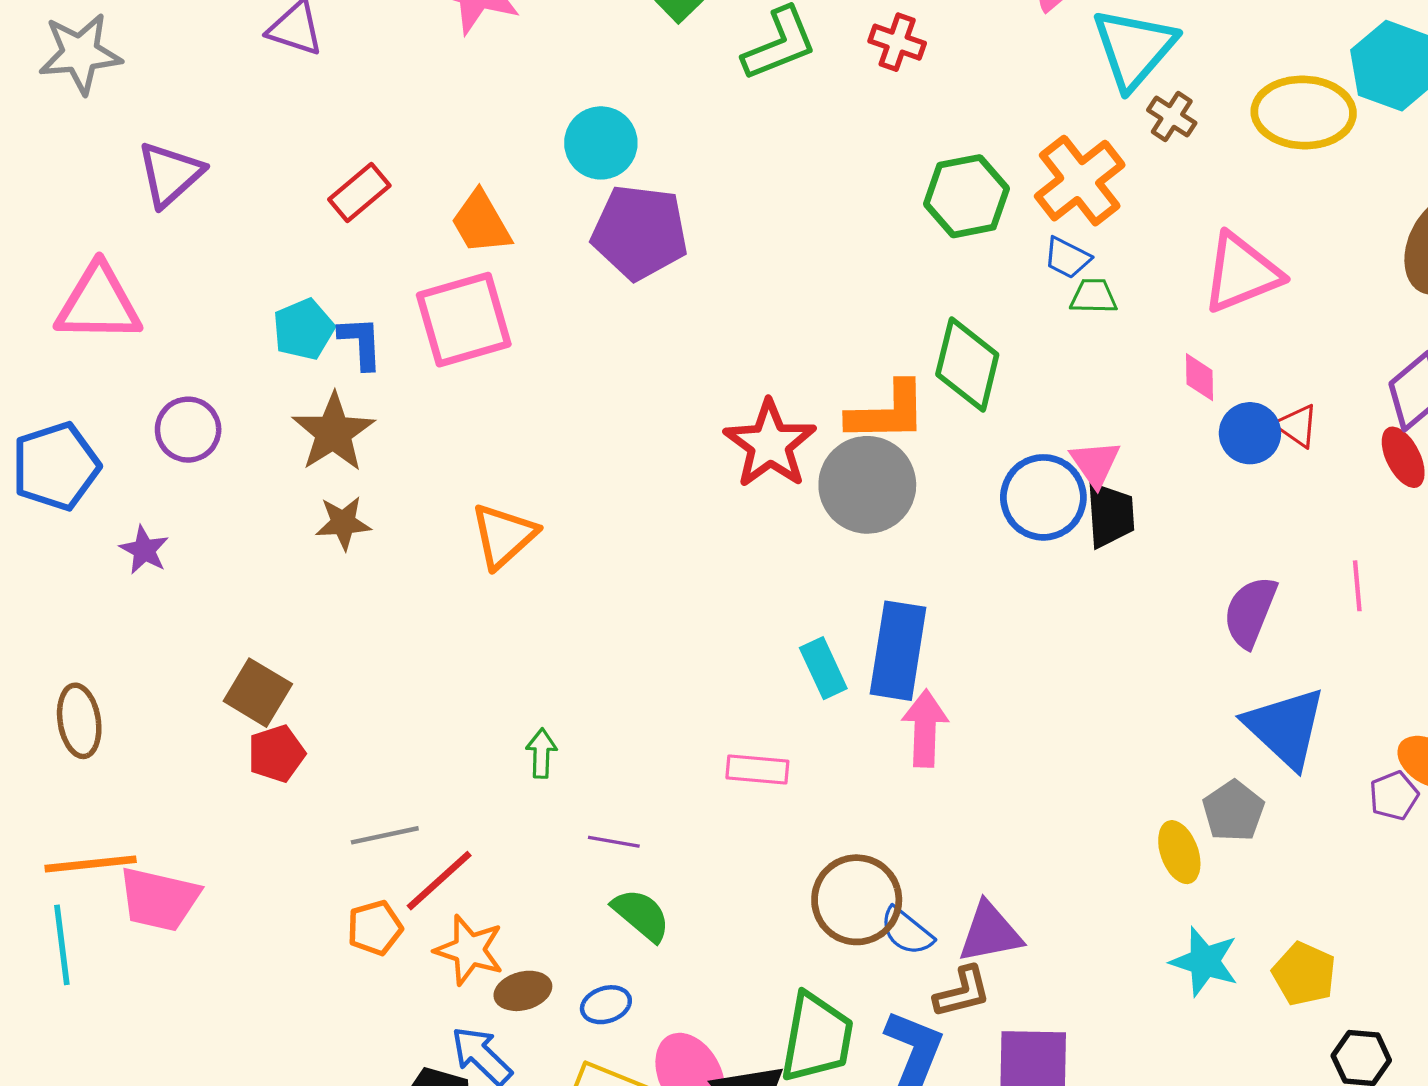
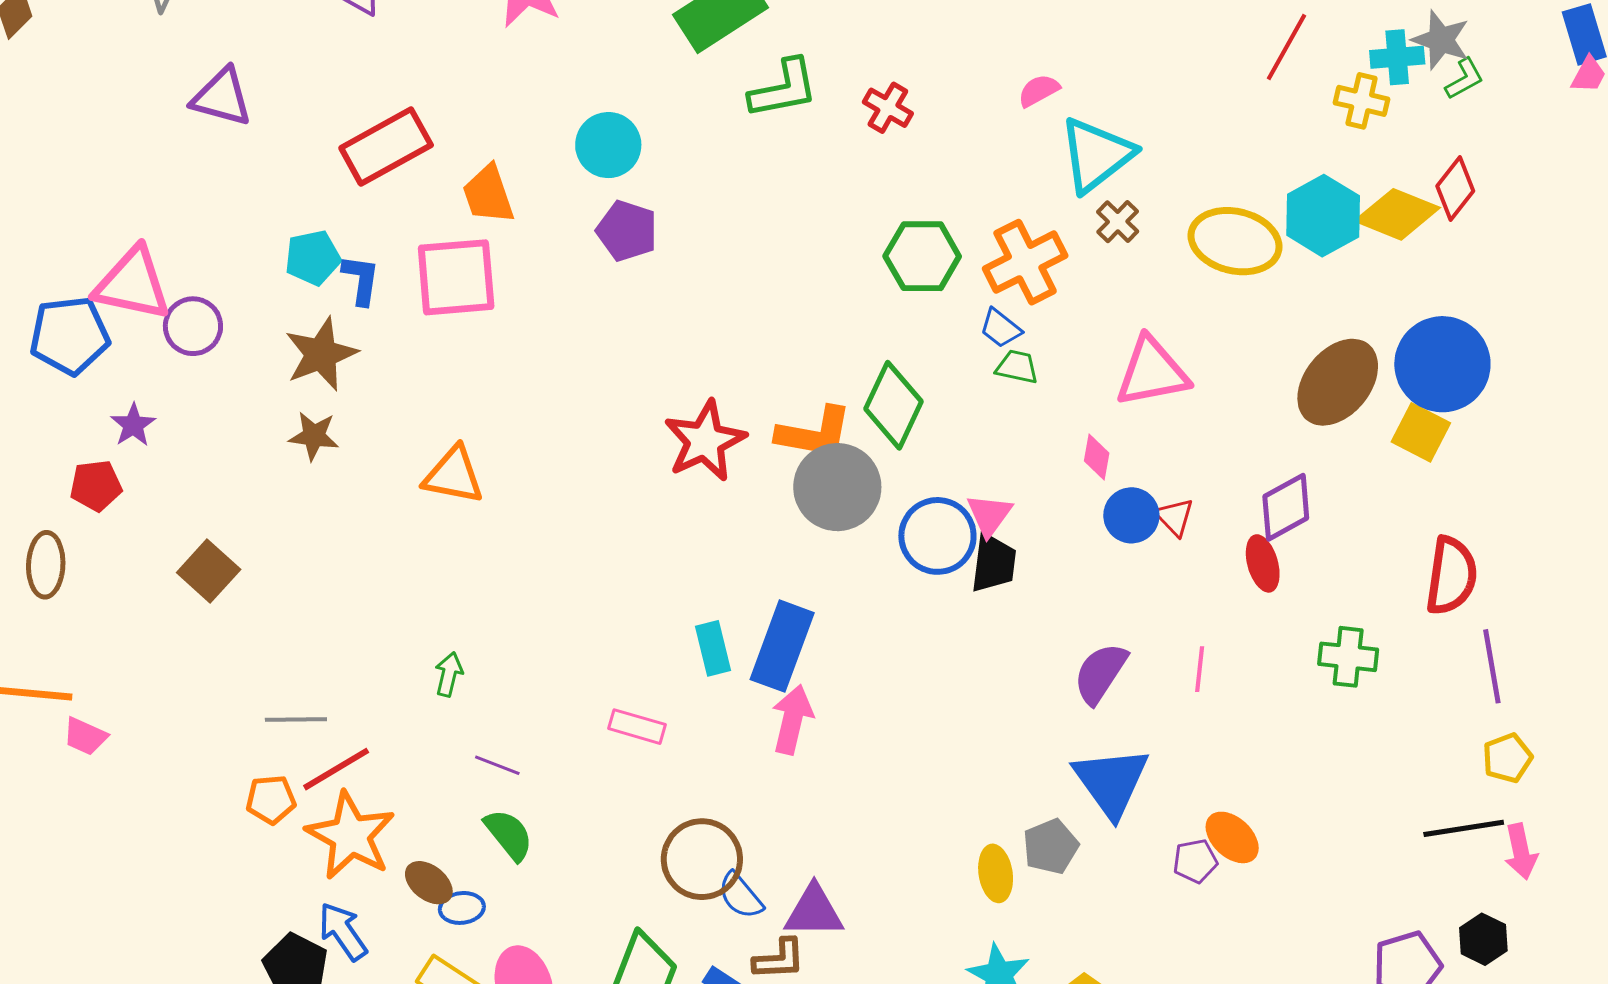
purple triangle: (170, 174) -> (222, 97), turned 46
red rectangle: (359, 192) -> (386, 146), size x1.6
purple pentagon: (640, 232) -> (627, 231), size x0.7
pink triangle: (98, 303) -> (133, 284), moved
gray circle: (867, 485) -> (837, 487), moved
orange triangle: (504, 536) -> (453, 475), turned 42
red pentagon: (276, 754) -> (96, 486), moved
pink trapezoid: (159, 899) -> (85, 736), size x0.6
orange star: (469, 950) -> (351, 836), size x1.4
brown ellipse: (523, 991) -> (429, 883), moved, turned 42

